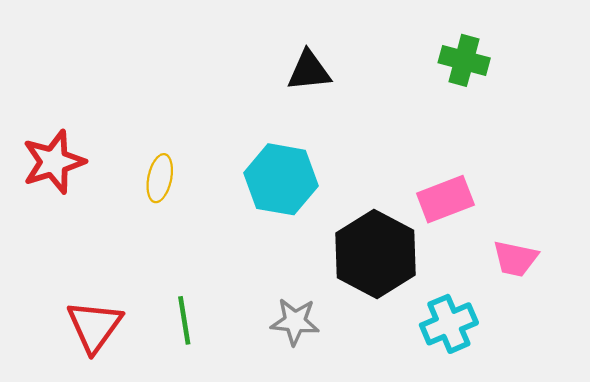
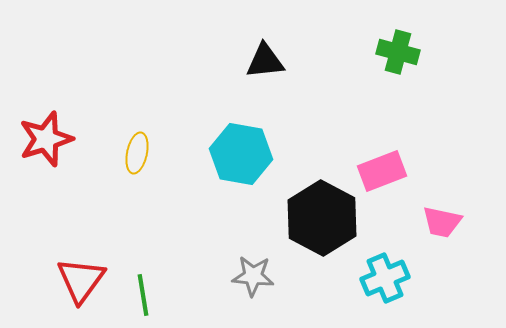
green line: (184, 320) -> (143, 295), moved

